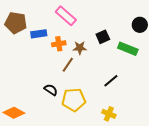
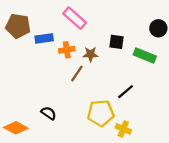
black square: (103, 37) -> (116, 42), turned 32
black semicircle: (51, 90) -> (49, 113), moved
yellow pentagon: (74, 100) -> (101, 113), moved

